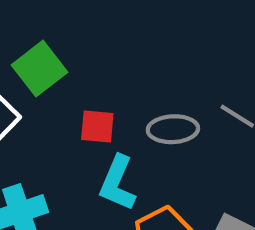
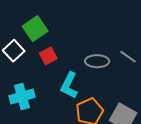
red square: (97, 127) -> (48, 56), moved, turned -36

